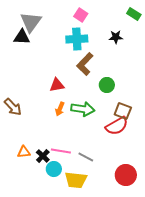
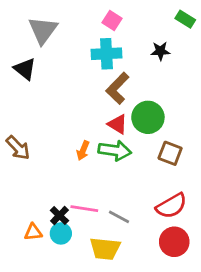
black triangle: (22, 37) -> (25, 69), moved, turned 36
red triangle: (57, 85) -> (118, 124), moved, turned 42
green circle: (107, 85) -> (148, 117), size x1.5
red semicircle: (117, 126) -> (171, 206), moved
orange triangle: (24, 152) -> (33, 232), moved
cyan circle: (54, 169) -> (61, 233), moved

